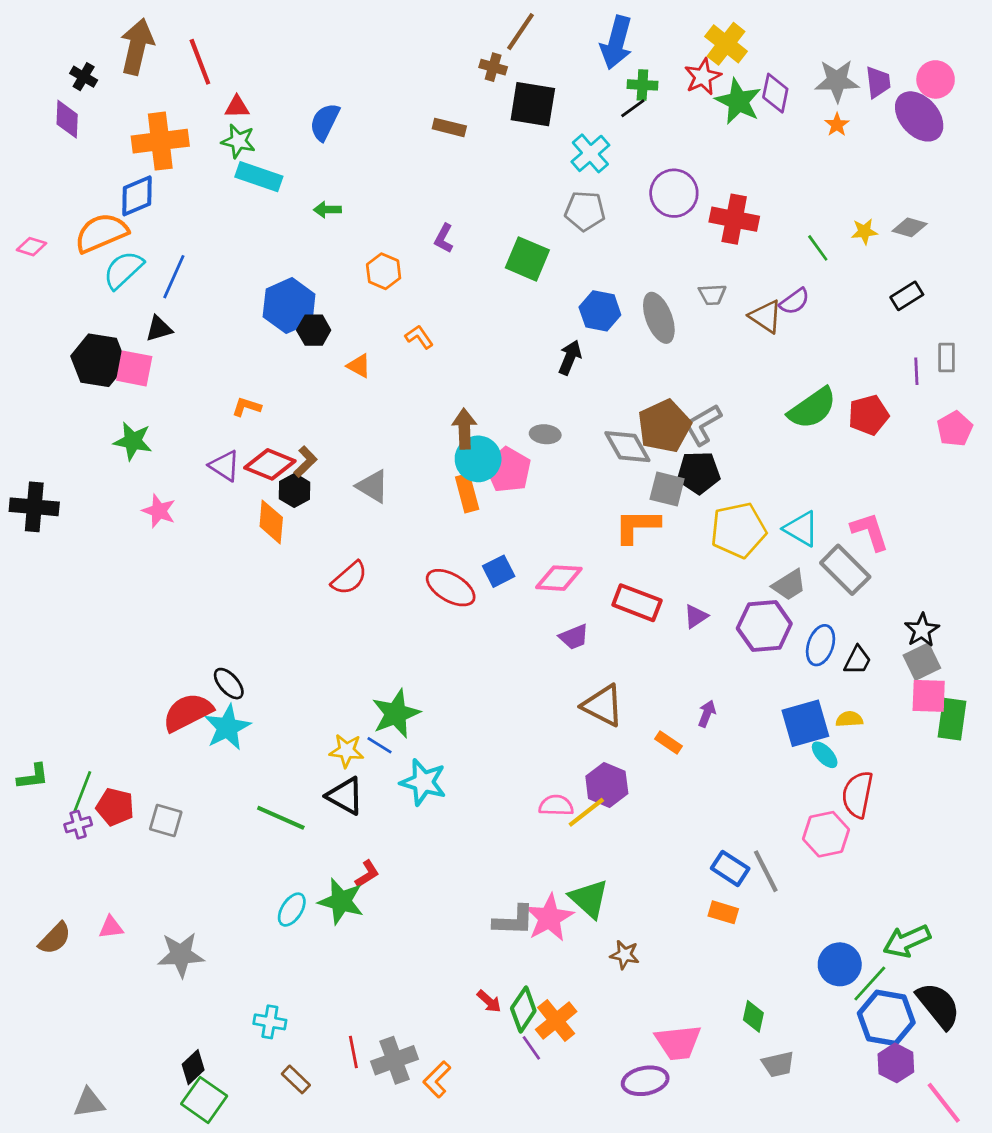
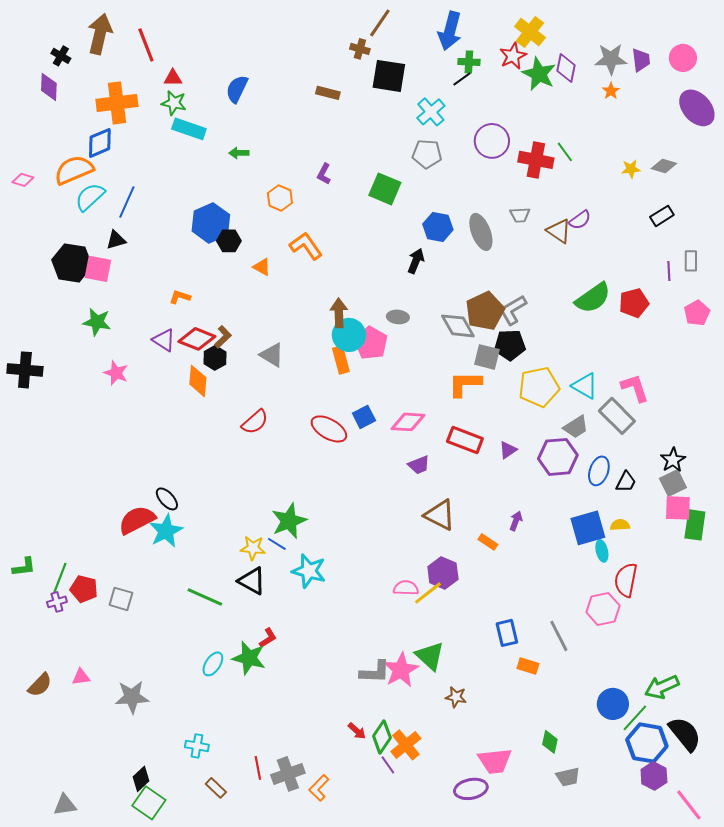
purple ellipse: (919, 116) -> (697, 108), moved
green line: (818, 248) -> (565, 152), moved
orange L-shape: (419, 337) -> (306, 246), size x1.6
cyan ellipse: (825, 755) -> (602, 551), turned 30
blue rectangle: (730, 868) -> (507, 633), moved, turned 44

